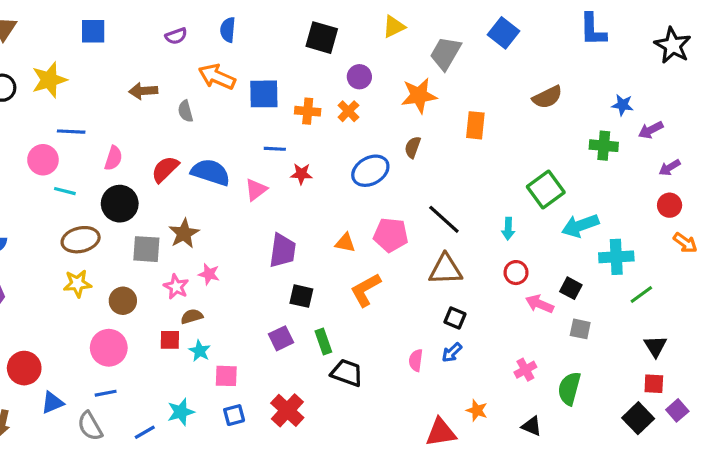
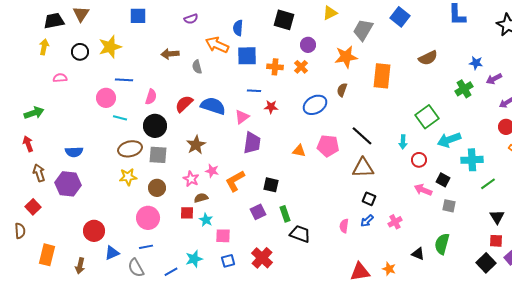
blue semicircle: (228, 30) -> (238, 28), moved
orange rectangle: (475, 125) -> (382, 76), size x1.4
green cross: (604, 146) -> (464, 89), turned -36
gray square: (146, 249) -> (158, 155), moved
purple trapezoid: (283, 251) -> (252, 143), moved
red circle: (516, 273) -> (419, 160), moved
orange L-shape: (366, 290) -> (235, 181), moved
pink cross: (525, 370) -> (395, 222), moved
orange star: (477, 410) -> (389, 269), moved
black triangle: (532, 426) -> (418, 254), moved

